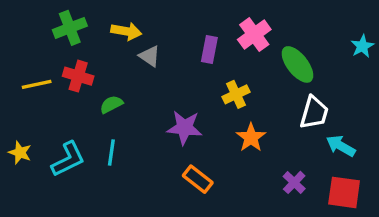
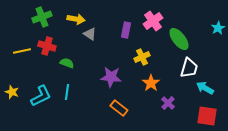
green semicircle: (111, 104) -> (67, 63), turned 48
purple cross: (294, 182) -> (168, 103), moved

